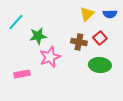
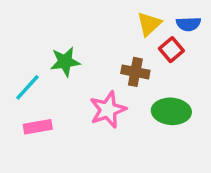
cyan line: (16, 22) -> (27, 87), moved
red square: (100, 38) -> (171, 50), moved
pink star: (50, 57) -> (108, 110), moved

